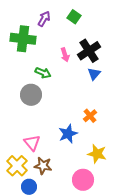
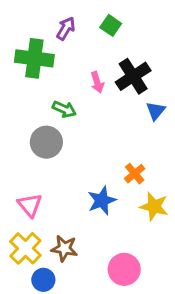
blue triangle: (94, 74) -> (156, 111), moved
pink triangle: (32, 143) -> (30, 205), moved
yellow star: (97, 154) -> (154, 206), moved

